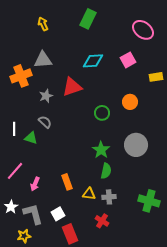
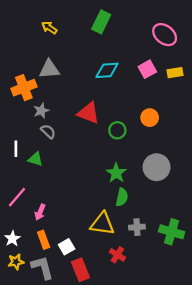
yellow arrow: (43, 24) -> (49, 28), turned -32
yellow rectangle: (156, 77) -> (175, 73), moved
red triangle: (72, 87) -> (89, 113), moved, turned 40
gray star: (46, 96) -> (41, 111), moved
gray semicircle: (45, 122) -> (48, 131), moved
orange rectangle: (67, 182) -> (44, 240), moved
yellow triangle: (89, 194) -> (102, 224), size x1.6
gray cross: (109, 197) -> (137, 227), moved
gray L-shape: (33, 214) -> (42, 267), moved
yellow star: (24, 236) -> (16, 262), moved

